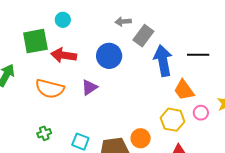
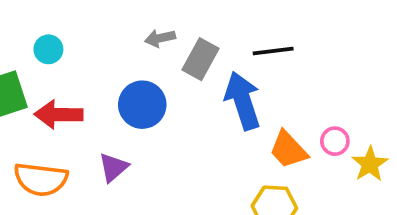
black line: (198, 55) -> (273, 51), moved
pink circle: (201, 113) -> (335, 141), moved

